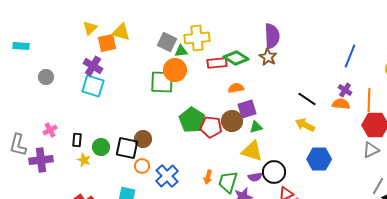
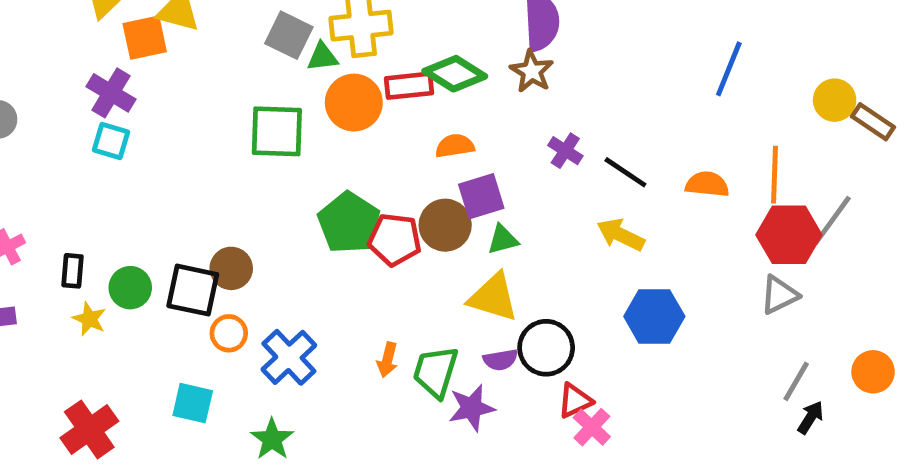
orange circle: (175, 70) -> (354, 103), moved
cyan square: (93, 86) -> (111, 141), size x0.7
purple cross: (345, 90) -> (565, 151), moved

